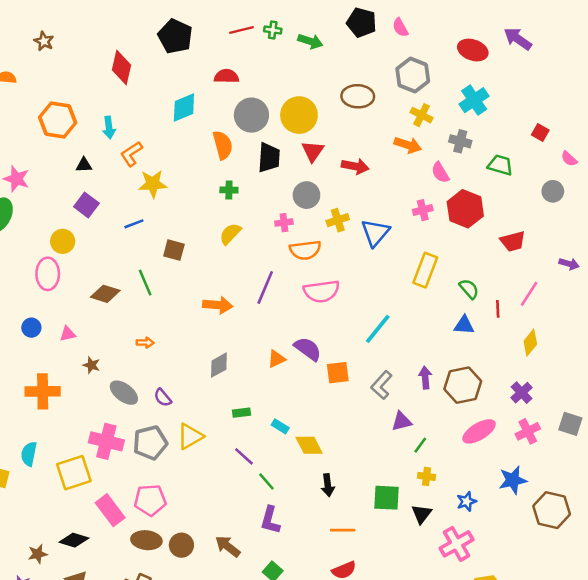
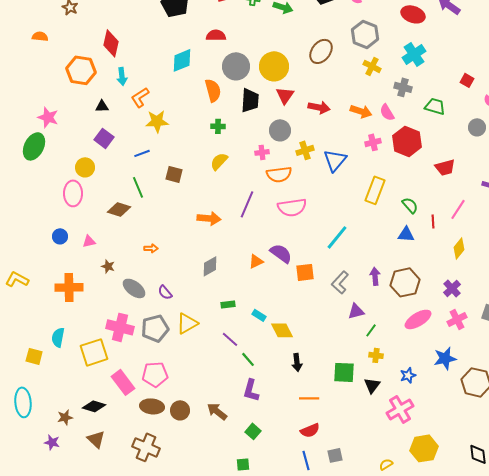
red diamond: (121, 68) -> (111, 43), moved
brown ellipse: (358, 96) -> (321, 51), turned -55
orange arrow: (408, 145) -> (361, 111), moved
green line: (145, 283) -> (138, 187), moved

